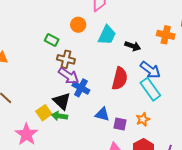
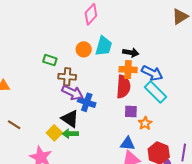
orange circle: (78, 25) -> (84, 49), moved
orange cross: (166, 35) -> (128, 70), moved
blue triangle: (102, 114) -> (127, 144), moved
orange star: (143, 119) -> (145, 123), moved
purple square: (120, 124) -> (131, 112), moved

